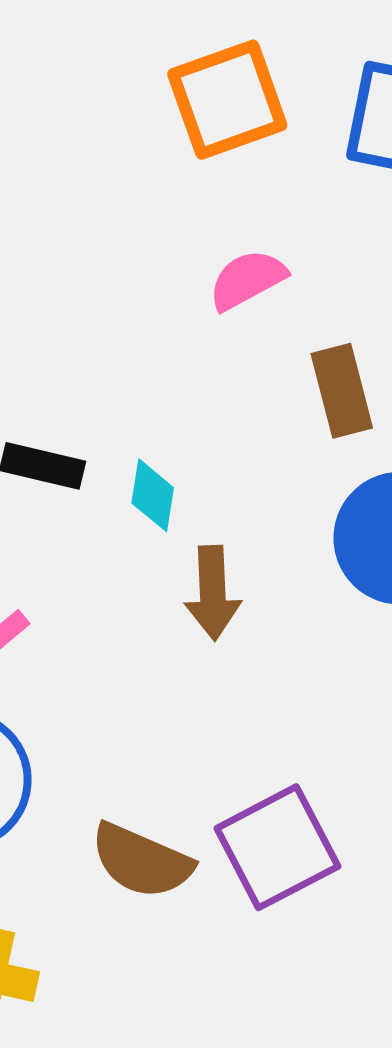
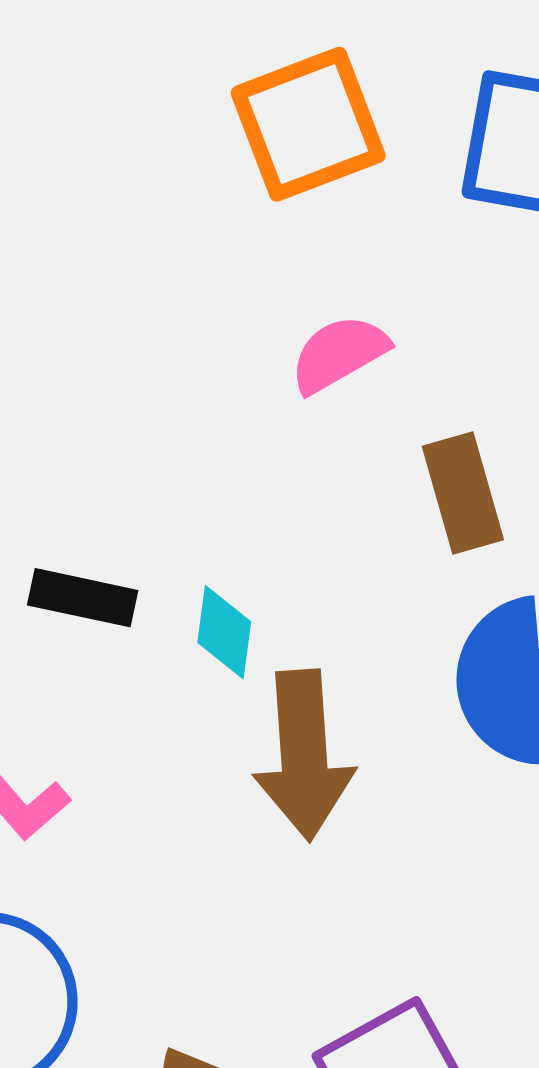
brown arrow: (213, 593) -> (304, 755), size x1.4

